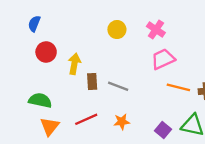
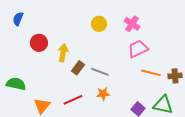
blue semicircle: (34, 24) -> (18, 19), moved
brown rectangle: (92, 82) -> (78, 68), turned 40
green semicircle: (40, 100) -> (16, 84), moved
orange star: (122, 122) -> (103, 94), moved

